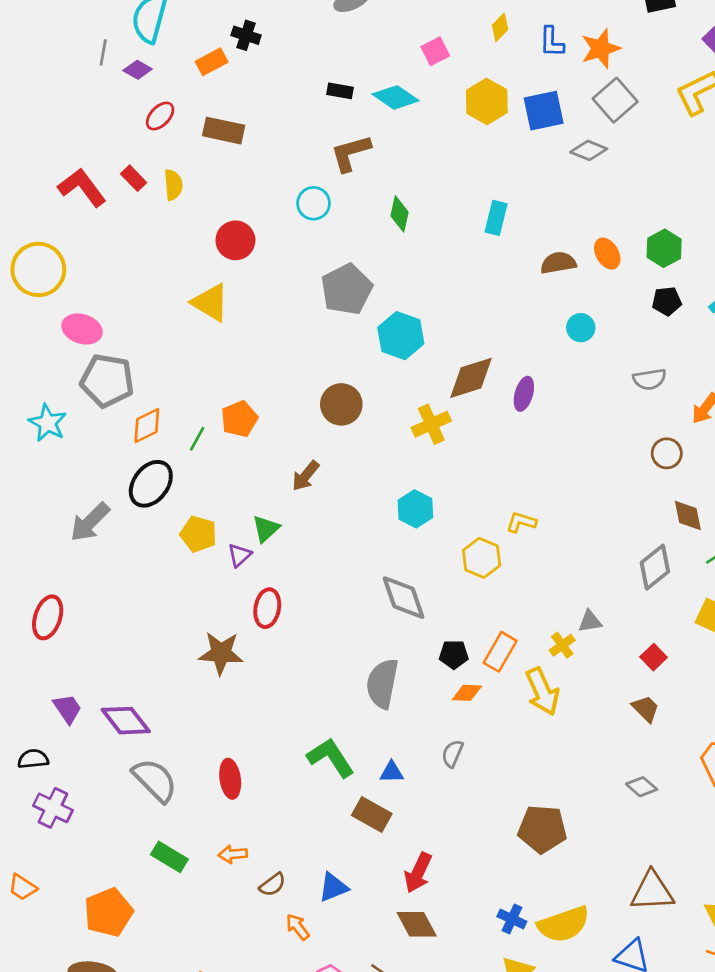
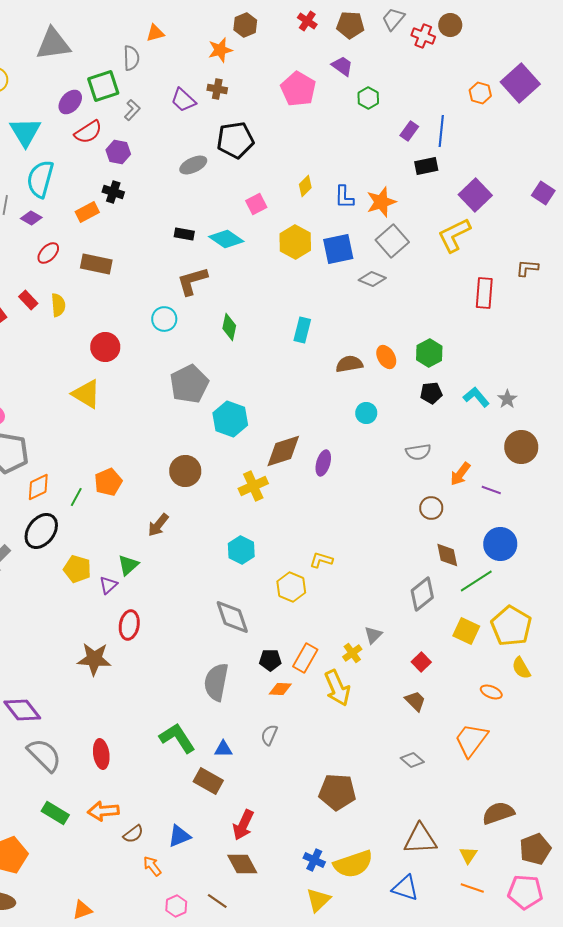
gray triangle: (590, 621) -> (373, 635), turned -36
orange arrow: (233, 854) -> (103, 811), size x1.4

